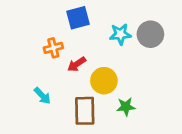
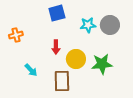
orange cross: (53, 48) -> (16, 35), moved
red arrow: (77, 64) -> (56, 47), turned -56
green star: (126, 107) -> (102, 64), moved, size x1.5

